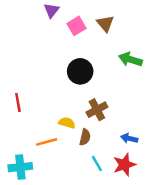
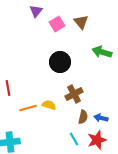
brown semicircle: (85, 137) -> (83, 117), moved
orange line: (47, 142) -> (28, 108), moved

